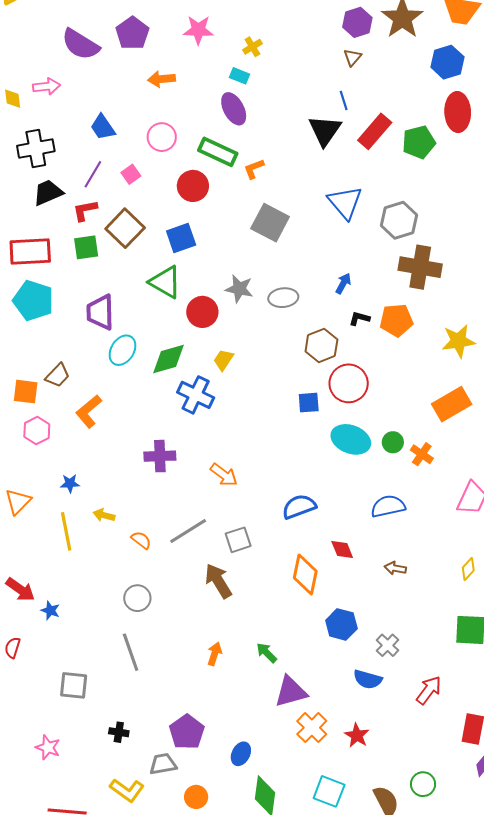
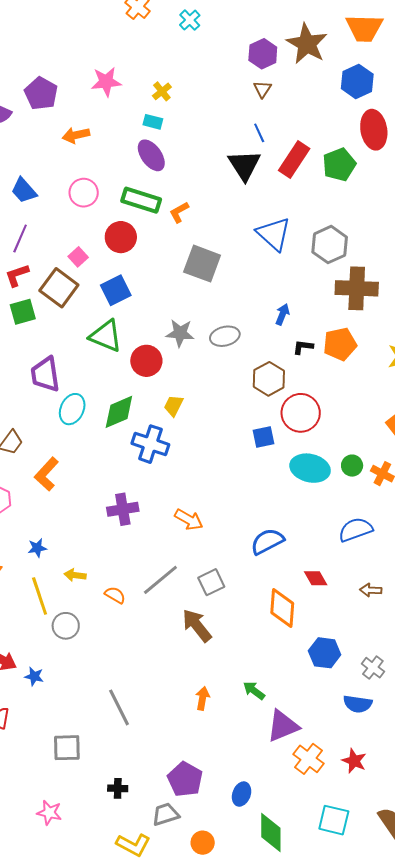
pink square: (131, 174) -> (78, 257), moved
gray circle: (137, 598) -> (66, 626), moved

